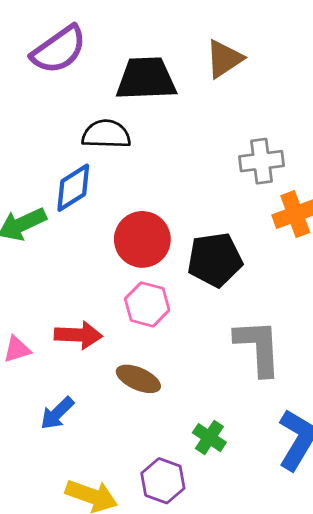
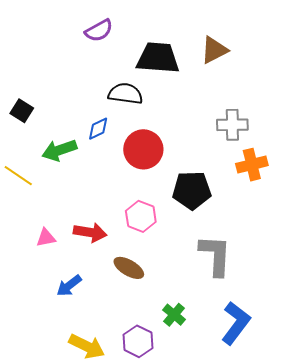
purple semicircle: (59, 50) -> (99, 31), size x0.7
blue diamond: (73, 188) -> (98, 129), size x0.7
red circle: (142, 239) -> (143, 149), moved

